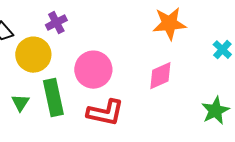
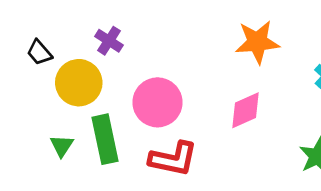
purple cross: (56, 23) -> (109, 41), turned -30

